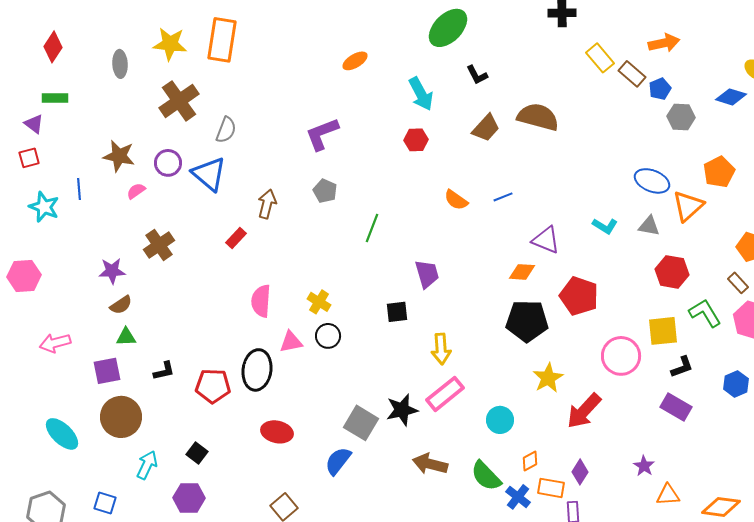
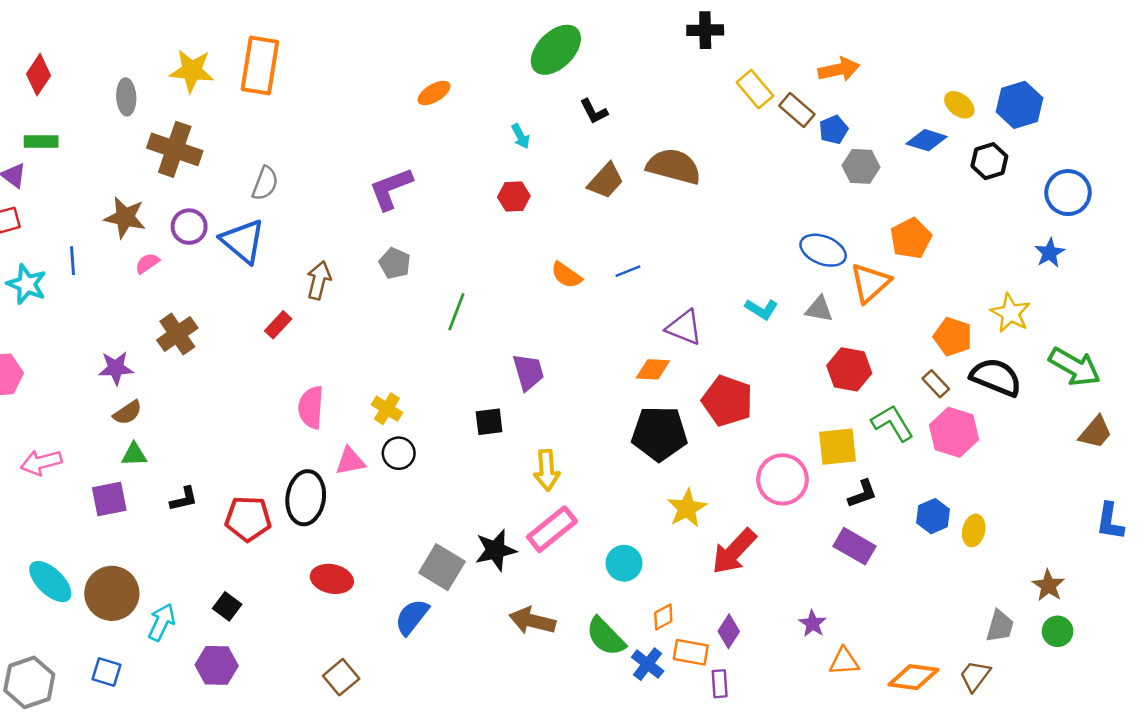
cyan arrow: (421, 94) -> (520, 136), size x0.6
brown cross: (179, 101) -> (175, 149), moved, turned -36
brown circle: (121, 417) -> (112, 593), moved

